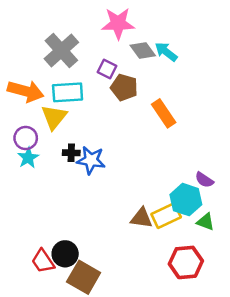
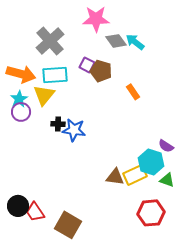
purple square: (107, 69) -> (87, 65), moved
orange rectangle: (164, 113) -> (133, 92), size x0.7
cyan star: (28, 158) -> (19, 99), moved
black circle: (65, 254) -> (18, 206), moved

